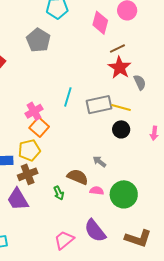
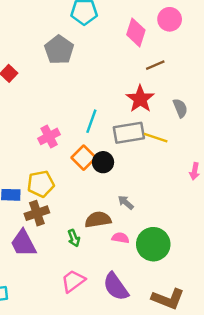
red star: (120, 67) -> (140, 99), moved
orange square: (39, 127) -> (84, 158), moved
black circle: (121, 129) -> (103, 162), moved
brown semicircle: (78, 177) -> (98, 220), turned -35
pink trapezoid: (64, 240) -> (73, 281), moved

